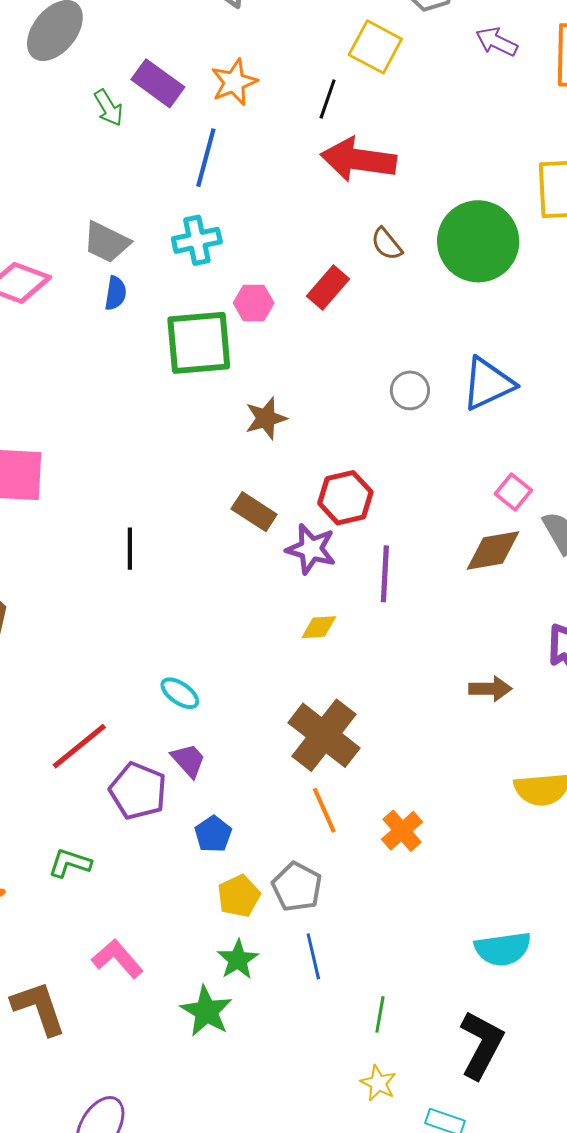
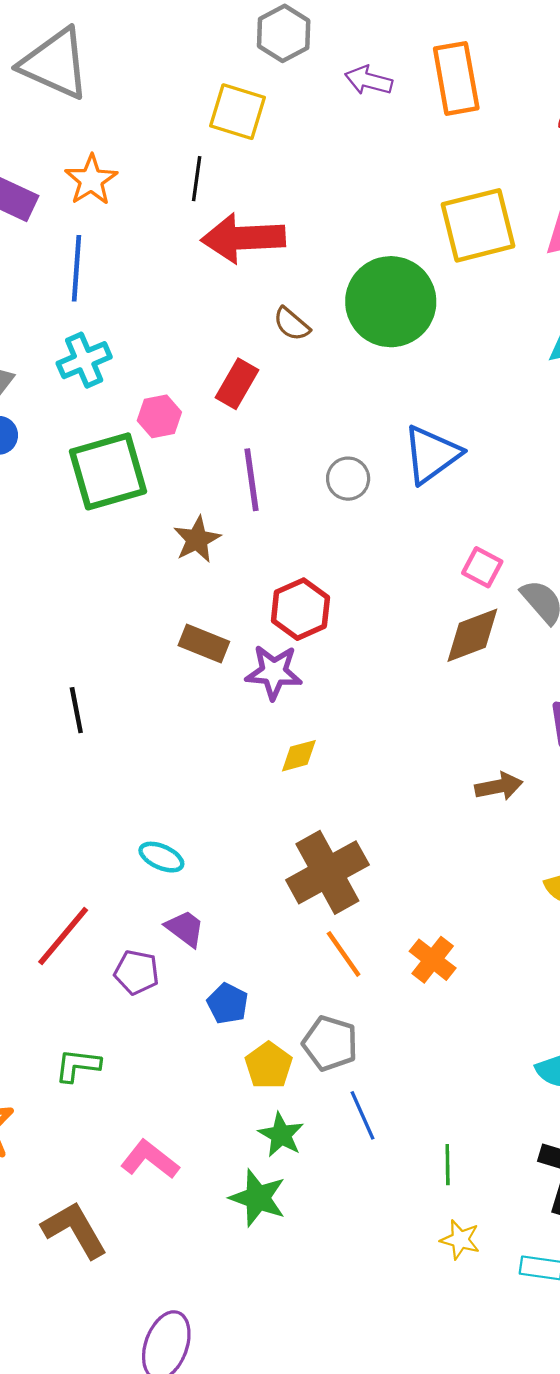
purple line: (385, 574) -> (252, 480), moved
brown cross: (324, 735) -> (327, 872), turned 34
purple pentagon: (138, 791) -> (137, 972), size x0.7

